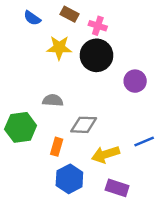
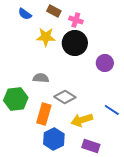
gray diamond: (84, 125) -> (65, 97), turned 30
blue line: (144, 142) -> (112, 110), turned 56
orange rectangle: (57, 147) -> (44, 114), size x1.5

